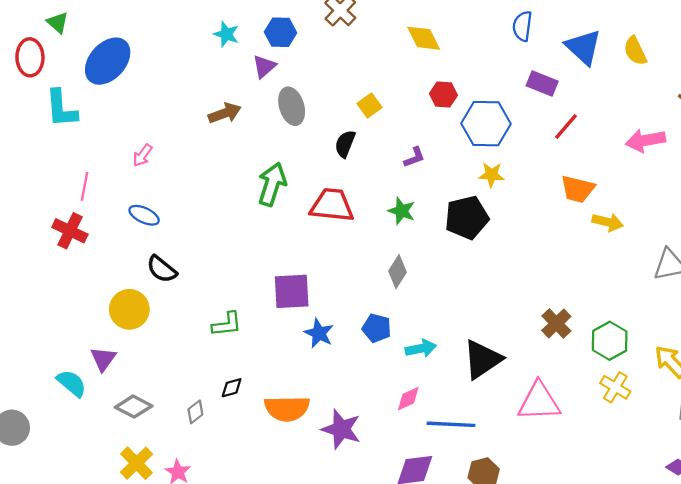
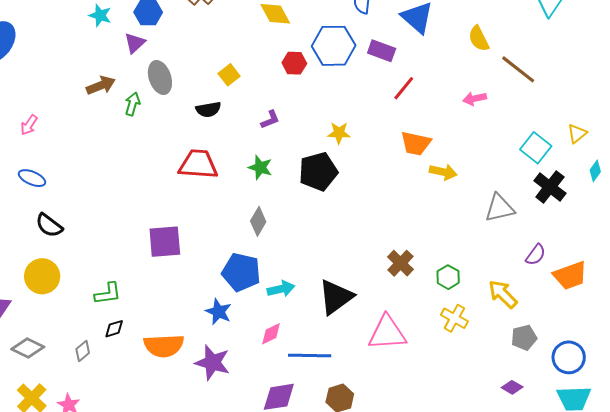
yellow semicircle: (635, 51) -> (479, 39), moved
blue hexagon: (486, 124) -> (334, 46), moved
pink arrow: (645, 140) -> (475, 99), size x0.7
black semicircle: (345, 144) -> (208, 109), turned -120
green arrow: (272, 184) -> (132, 104), moved, size x0.6
yellow circle: (129, 309) -> (42, 276), moved
green L-shape: (227, 324) -> (108, 294), moved
blue pentagon: (377, 328) -> (241, 272), size x1.5
blue star: (319, 333) -> (218, 312), moved
green hexagon: (610, 341) -> (448, 277), size x0.7

